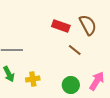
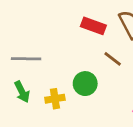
green circle: (71, 85) -> (85, 84), moved

